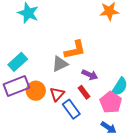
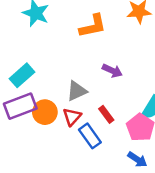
orange L-shape: (75, 50) -> (93, 26), moved
gray triangle: (60, 64) -> (77, 91), moved
purple arrow: (90, 75) -> (112, 71), moved

